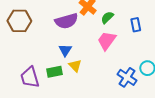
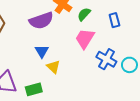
green rectangle: (54, 72) -> (34, 89), moved
blue cross: (127, 77) -> (106, 59), moved

